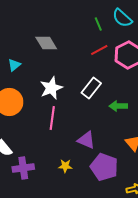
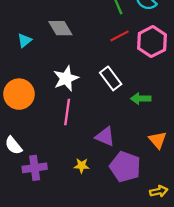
cyan triangle: (14, 65) -> (25, 40), moved
white rectangle: (91, 88) -> (111, 78), turned -75

